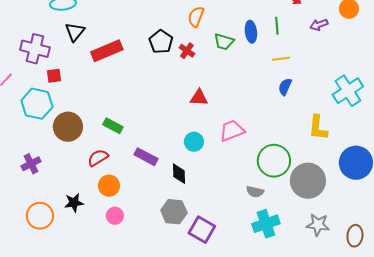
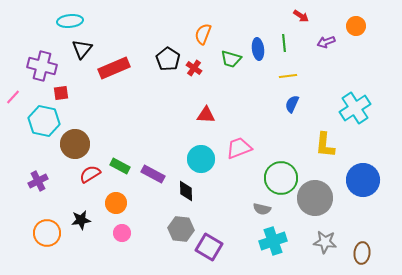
green rectangle: (113, 126) -> (120, 166), moved
cyan circle: (194, 142) -> (201, 159), size x1.4
red semicircle: (98, 158) -> (90, 174), moved

